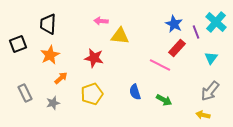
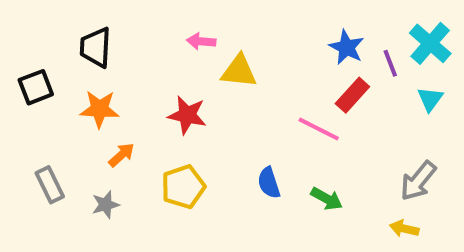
orange star: (50, 55) -> (100, 109), turned 30
cyan triangle: (211, 58) -> (430, 99), moved

